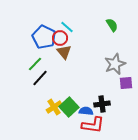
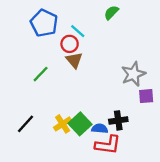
green semicircle: (112, 25) -> (111, 13), moved, turned -104
blue pentagon: (44, 37) -> (44, 23), moved
black line: (40, 78) -> (25, 124), moved

